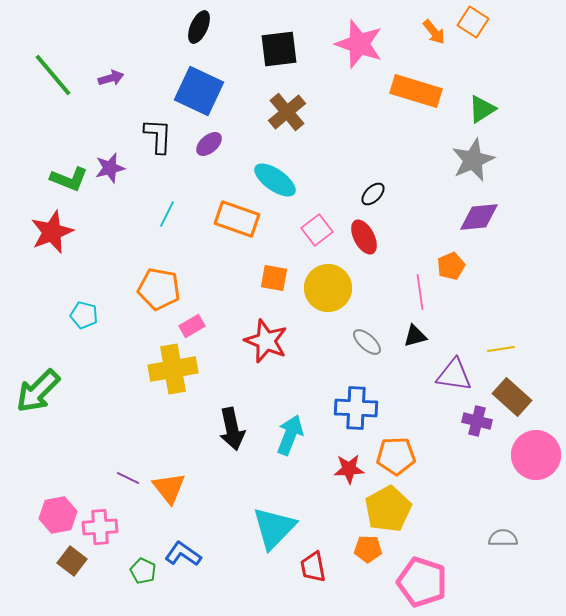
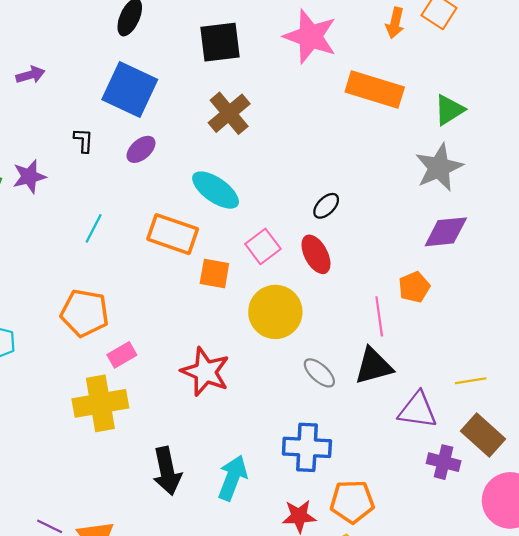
orange arrow: (434, 32) -> (395, 23), turned 52
black L-shape: (158, 136) -> (83, 140), size x0.6
orange square: (274, 278) -> (214, 274), moved
black triangle: (415, 336) -> (374, 366), size x1.5

